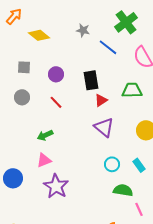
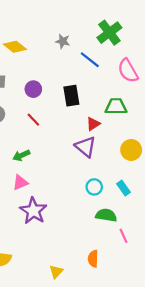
red triangle: (101, 100) -> (93, 124), moved

